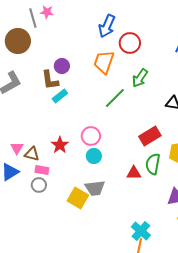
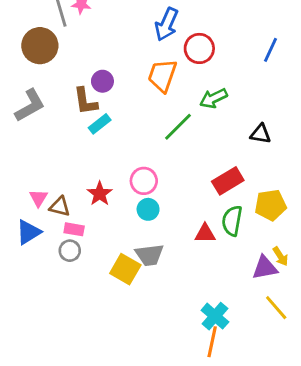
green arrow: (140, 78) -> (214, 98), turned 30

